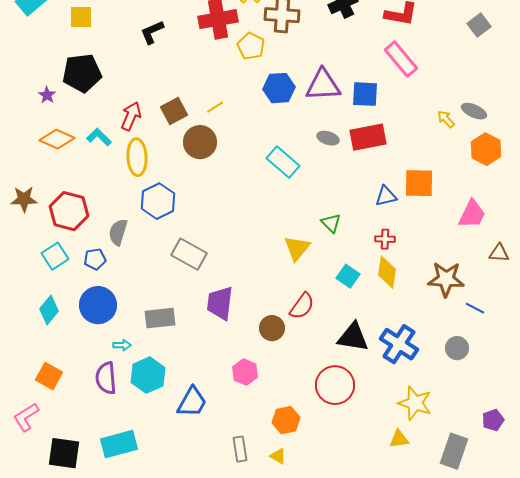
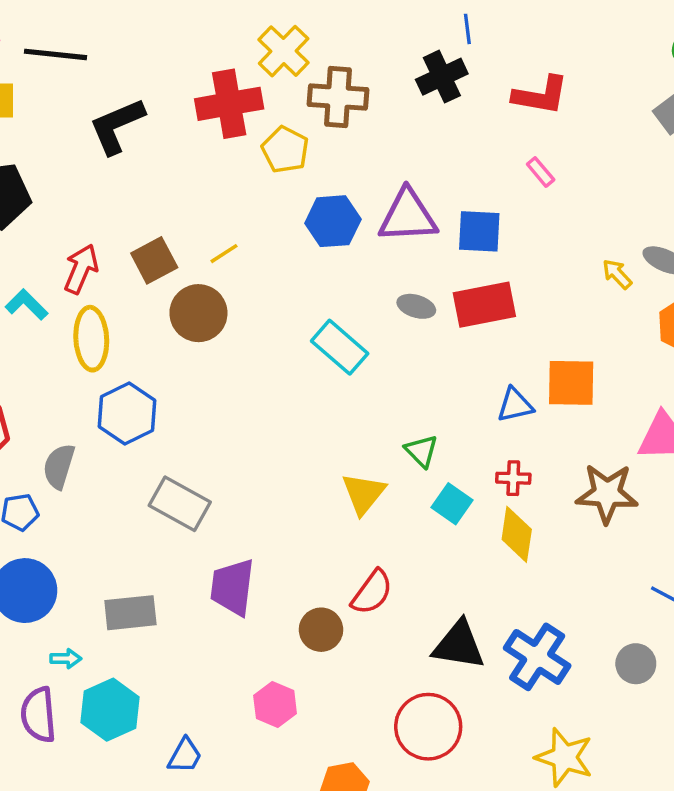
black L-shape: (152, 32) -> (117, 126), size x1.4
pink rectangle: (401, 59) -> (541, 172), size x0.5
cyan square: (348, 276) -> (452, 504), moved
brown star: (446, 279) -> (607, 494), moved
blue trapezoid: (192, 402) -> (185, 756), size x0.7

